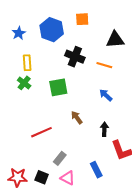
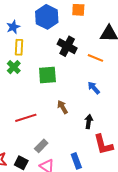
blue star: (19, 33) -> (13, 27), moved

